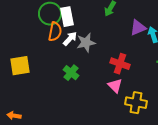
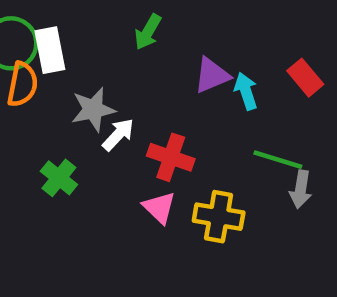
white arrow: (70, 39) -> (118, 135), moved
yellow cross: (136, 103) -> (219, 217), moved

